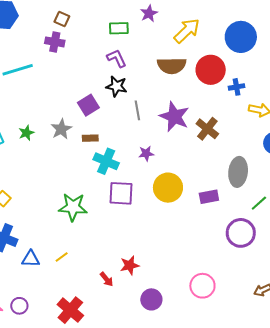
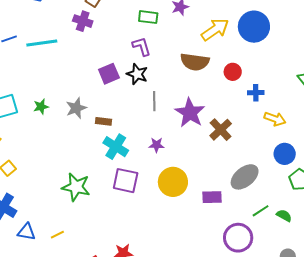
blue circle: (241, 37) -> (254, 27), moved
red circle: (211, 70) -> (233, 72), size x0.6
purple square: (88, 105) -> (109, 74), moved
gray ellipse: (238, 172) -> (245, 177), turned 36

